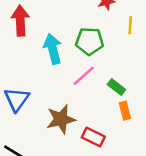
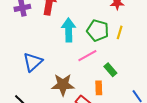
yellow line: (130, 25) -> (120, 32), moved
orange rectangle: (125, 111) -> (99, 88), moved

